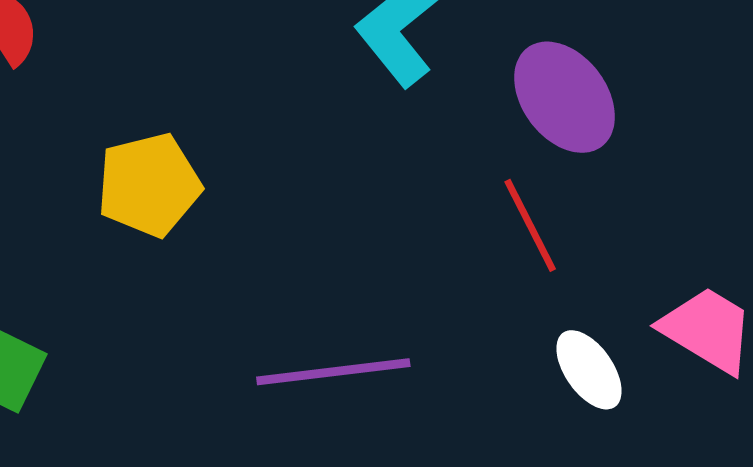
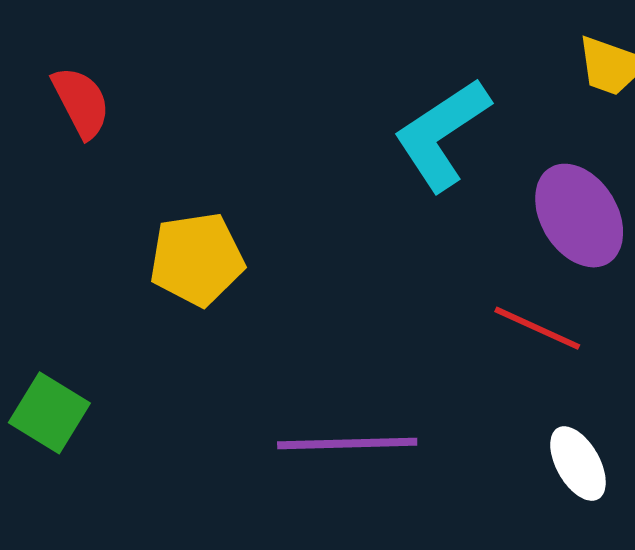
red line: (530, 225) -> (537, 328), turned -44

